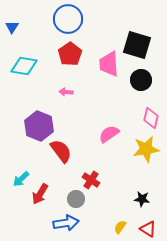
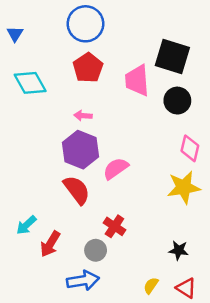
cyan diamond: (24, 66) -> (30, 83), turned 52
purple hexagon: (39, 126) -> (80, 150), moved
pink semicircle: (109, 134) -> (116, 168), moved

